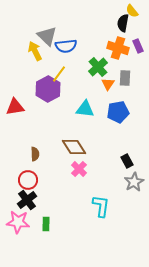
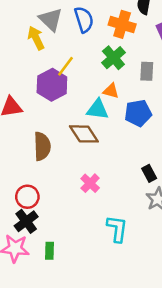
blue semicircle: (66, 46) -> (84, 20), moved, turned -100
orange cross: (118, 48) -> (122, 24), moved
orange triangle: (108, 84) -> (111, 91), moved, turned -48
brown diamond: (74, 147) -> (84, 134), moved
brown semicircle: (35, 154) -> (42, 146), moved, size x1.6

